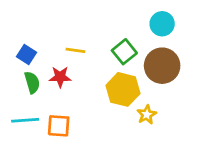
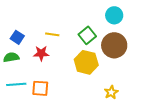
green semicircle: (32, 82) -> (11, 57), moved, turned -84
yellow star: (147, 115) -> (111, 92), moved

